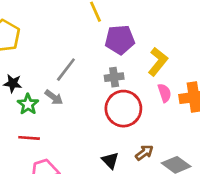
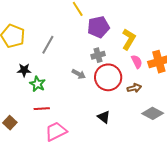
gray line: (66, 70) -> (48, 45), moved
gray arrow: (54, 97) -> (79, 74), moved
brown arrow: (144, 153) -> (134, 88), moved, turned 32

